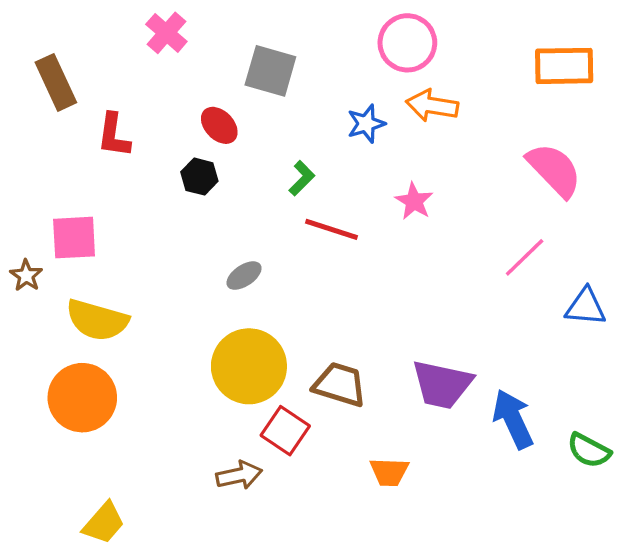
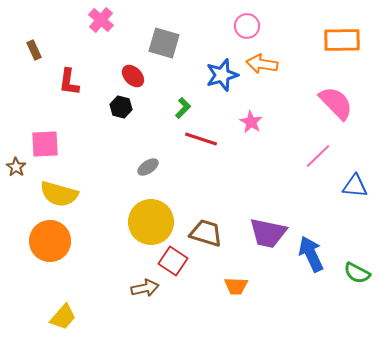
pink circle: (407, 43) -> (247, 26), size x0.7
brown rectangle: (56, 82) -> (34, 50), size x0.6
blue star: (366, 124) -> (222, 75), size x1.4

